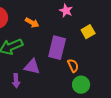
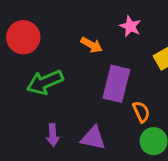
orange arrow: (32, 23) -> (92, 45), moved
purple triangle: (32, 67) -> (93, 138), moved

